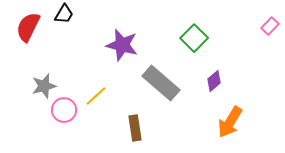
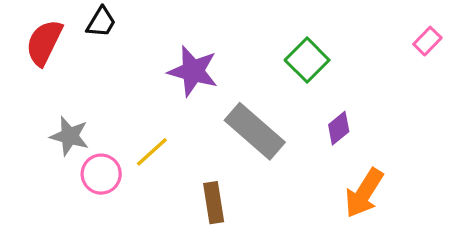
gray star: (44, 86) -> (69, 136), turned 30

